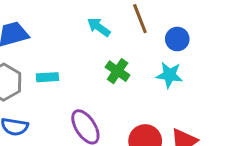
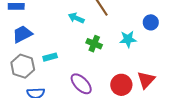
blue circle: (177, 39) -> (151, 22), moved

